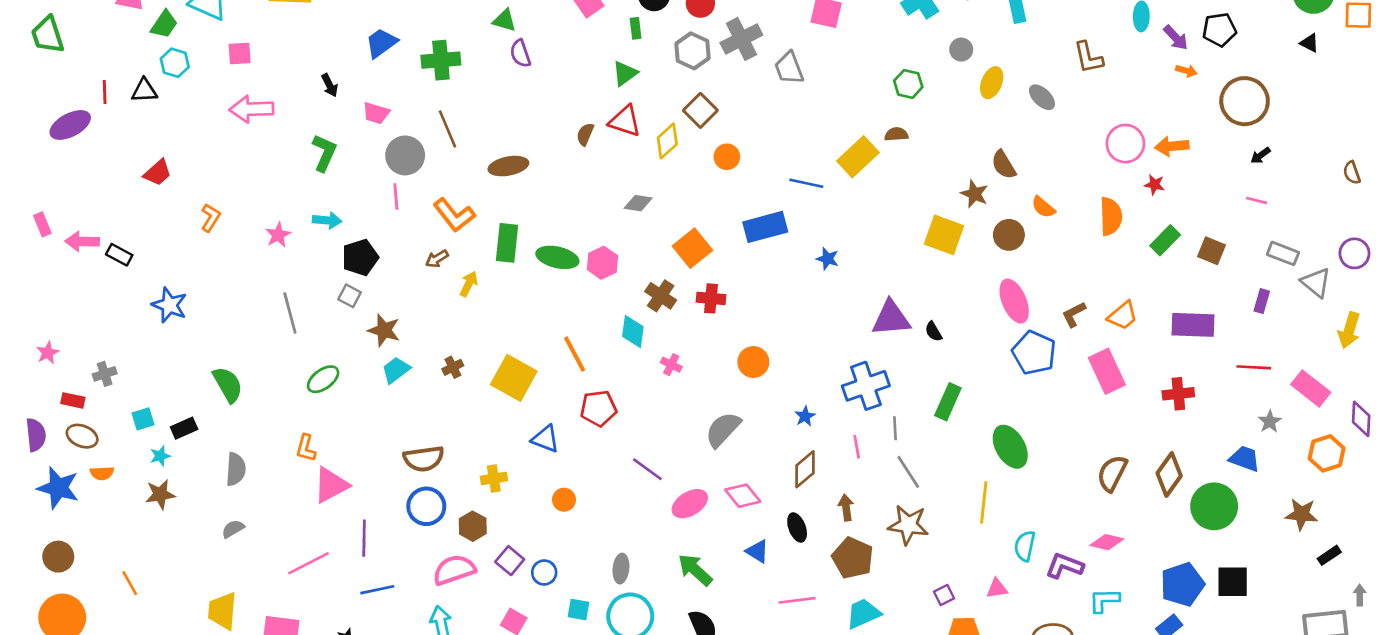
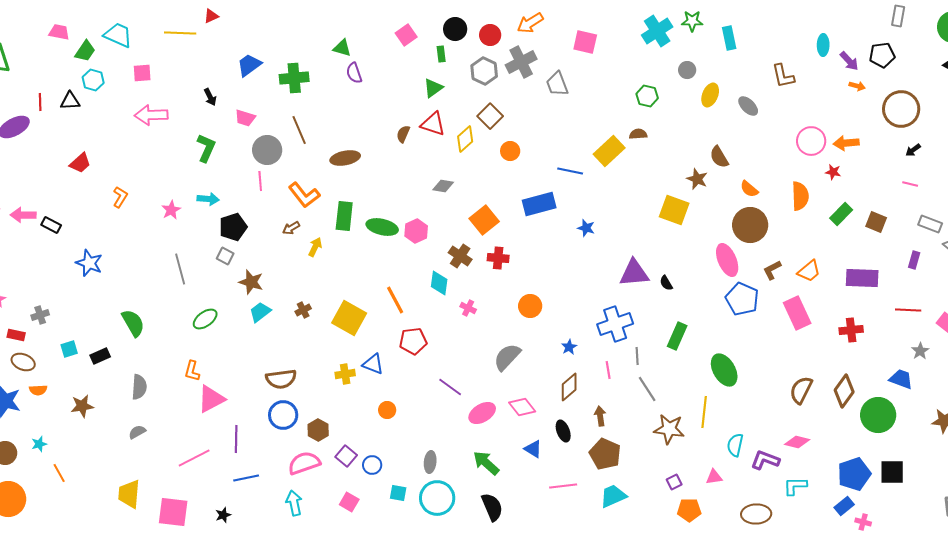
brown circle: (1009, 235) -> (750, 225), moved, size x1.5
cyan star: (160, 456) -> (39, 444), moved
yellow cross: (494, 478) -> (345, 374), moved
brown star: (908, 525) -> (669, 429), moved

